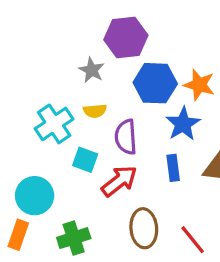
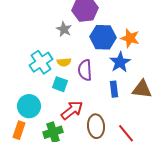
yellow semicircle: (95, 111) -> (64, 62), moved
red arrow: (119, 181) -> (72, 110), moved

